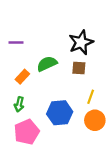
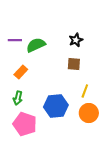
black star: (81, 42) -> (76, 40), size x0.6
green semicircle: (47, 64) -> (36, 45), moved
pink pentagon: (27, 132) -> (25, 124), turned -30

